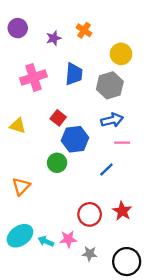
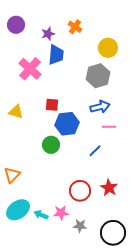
blue trapezoid: (74, 74) -> (56, 55), moved
pink cross: (33, 77) -> (30, 69), turned -30
red square: (58, 118) -> (52, 105), turned -32
orange triangle: (21, 186) -> (12, 175), moved

